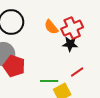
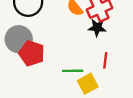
red line: (77, 72) -> (105, 60), turned -48

